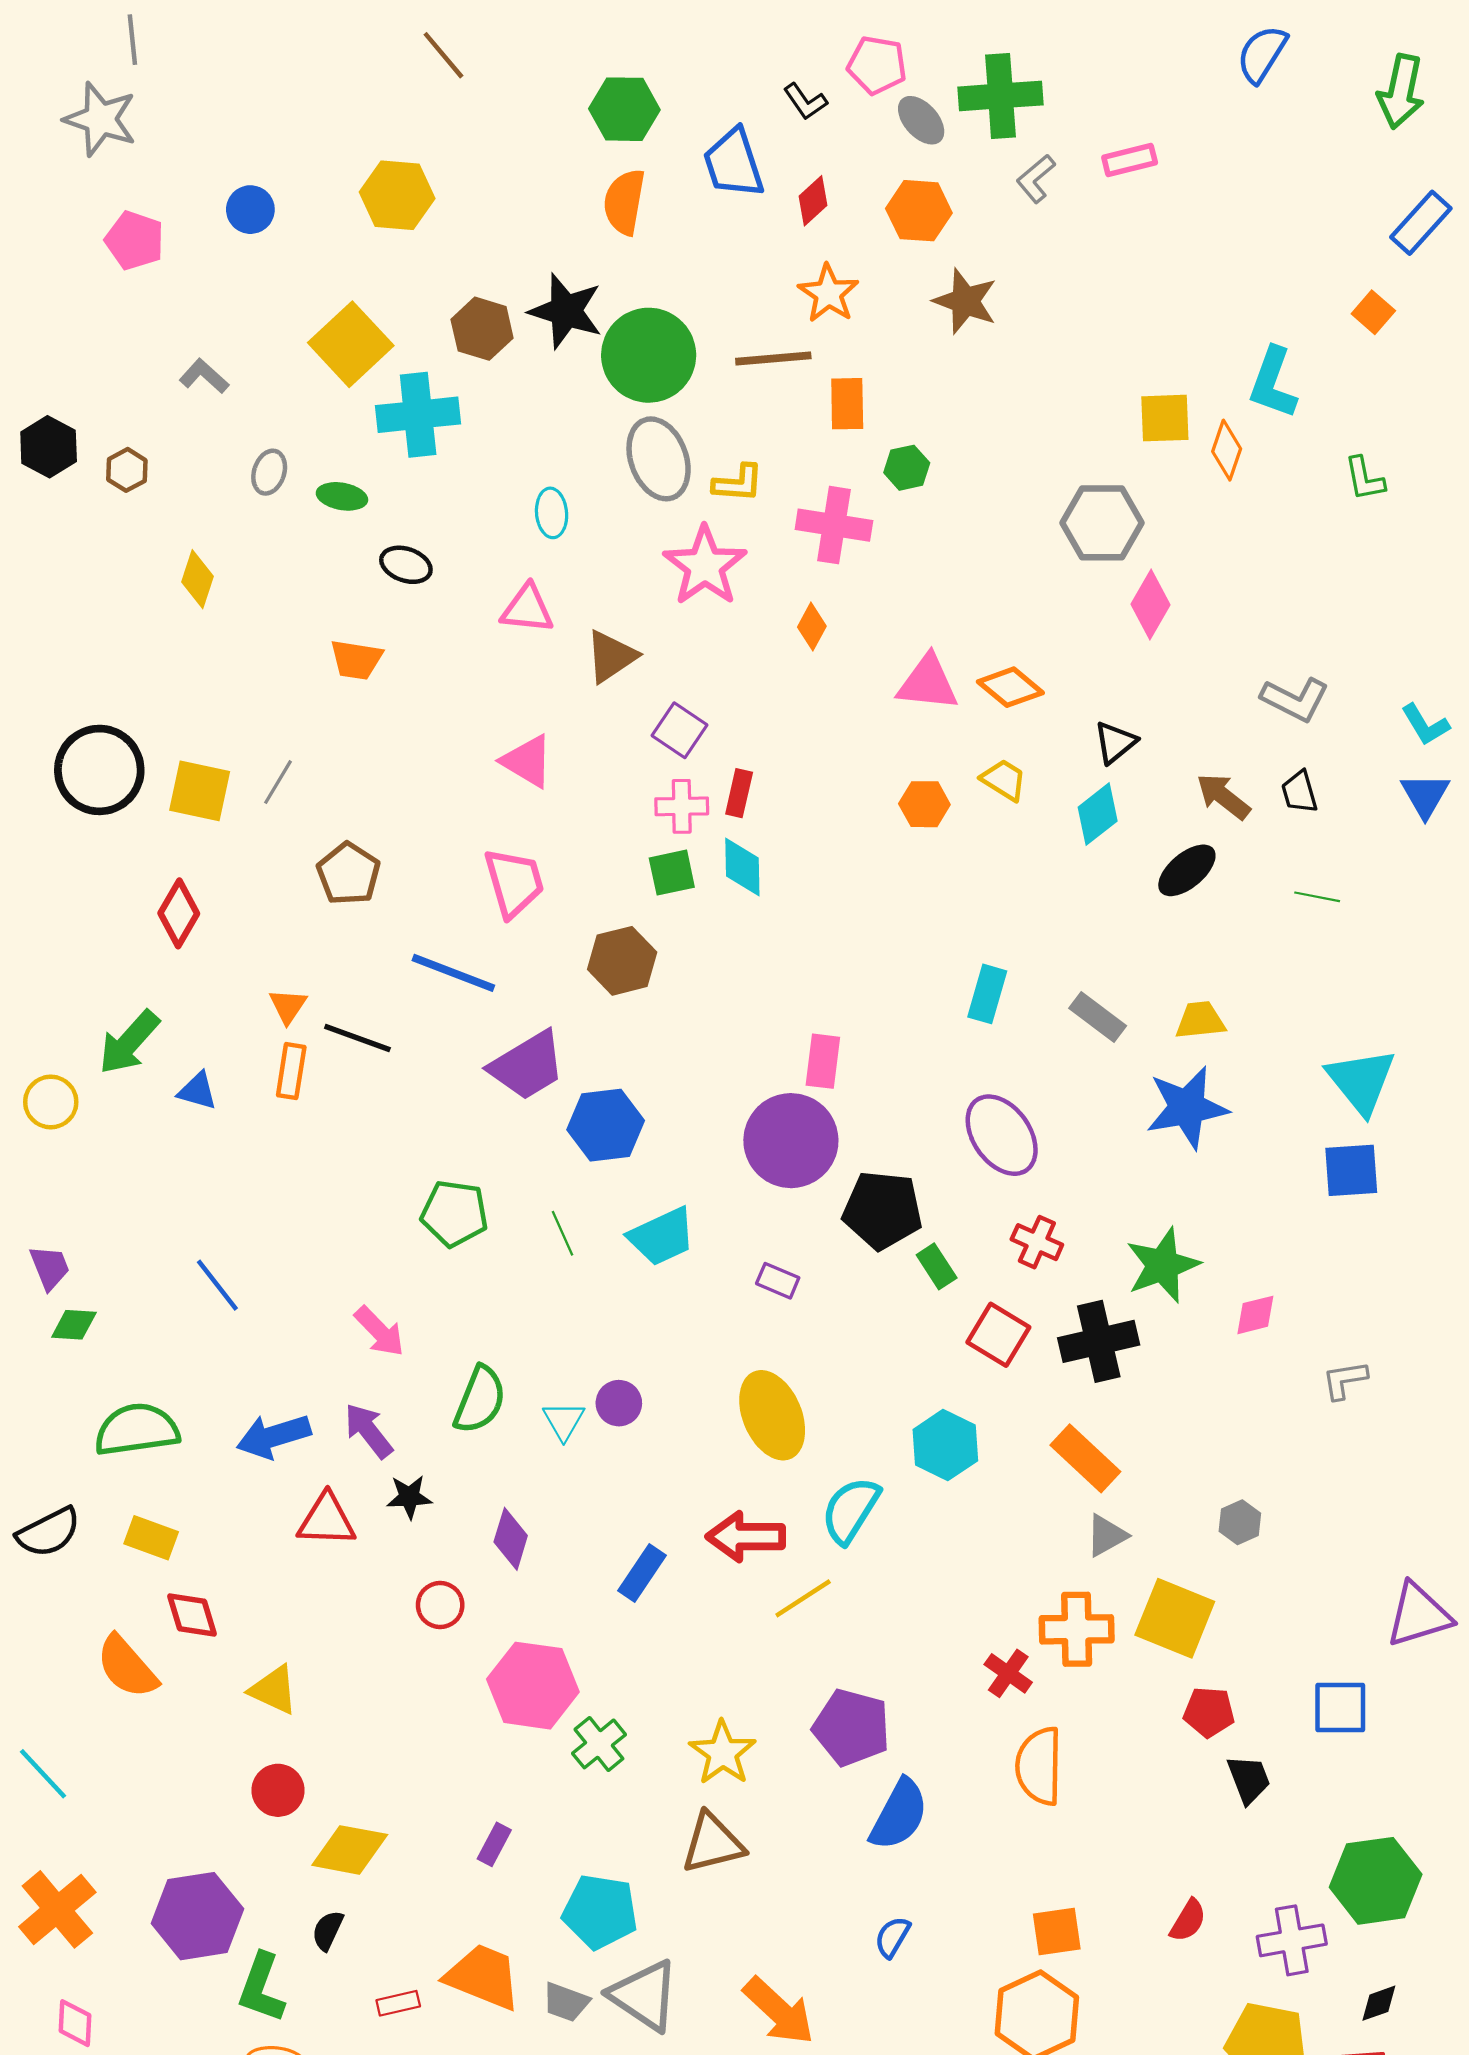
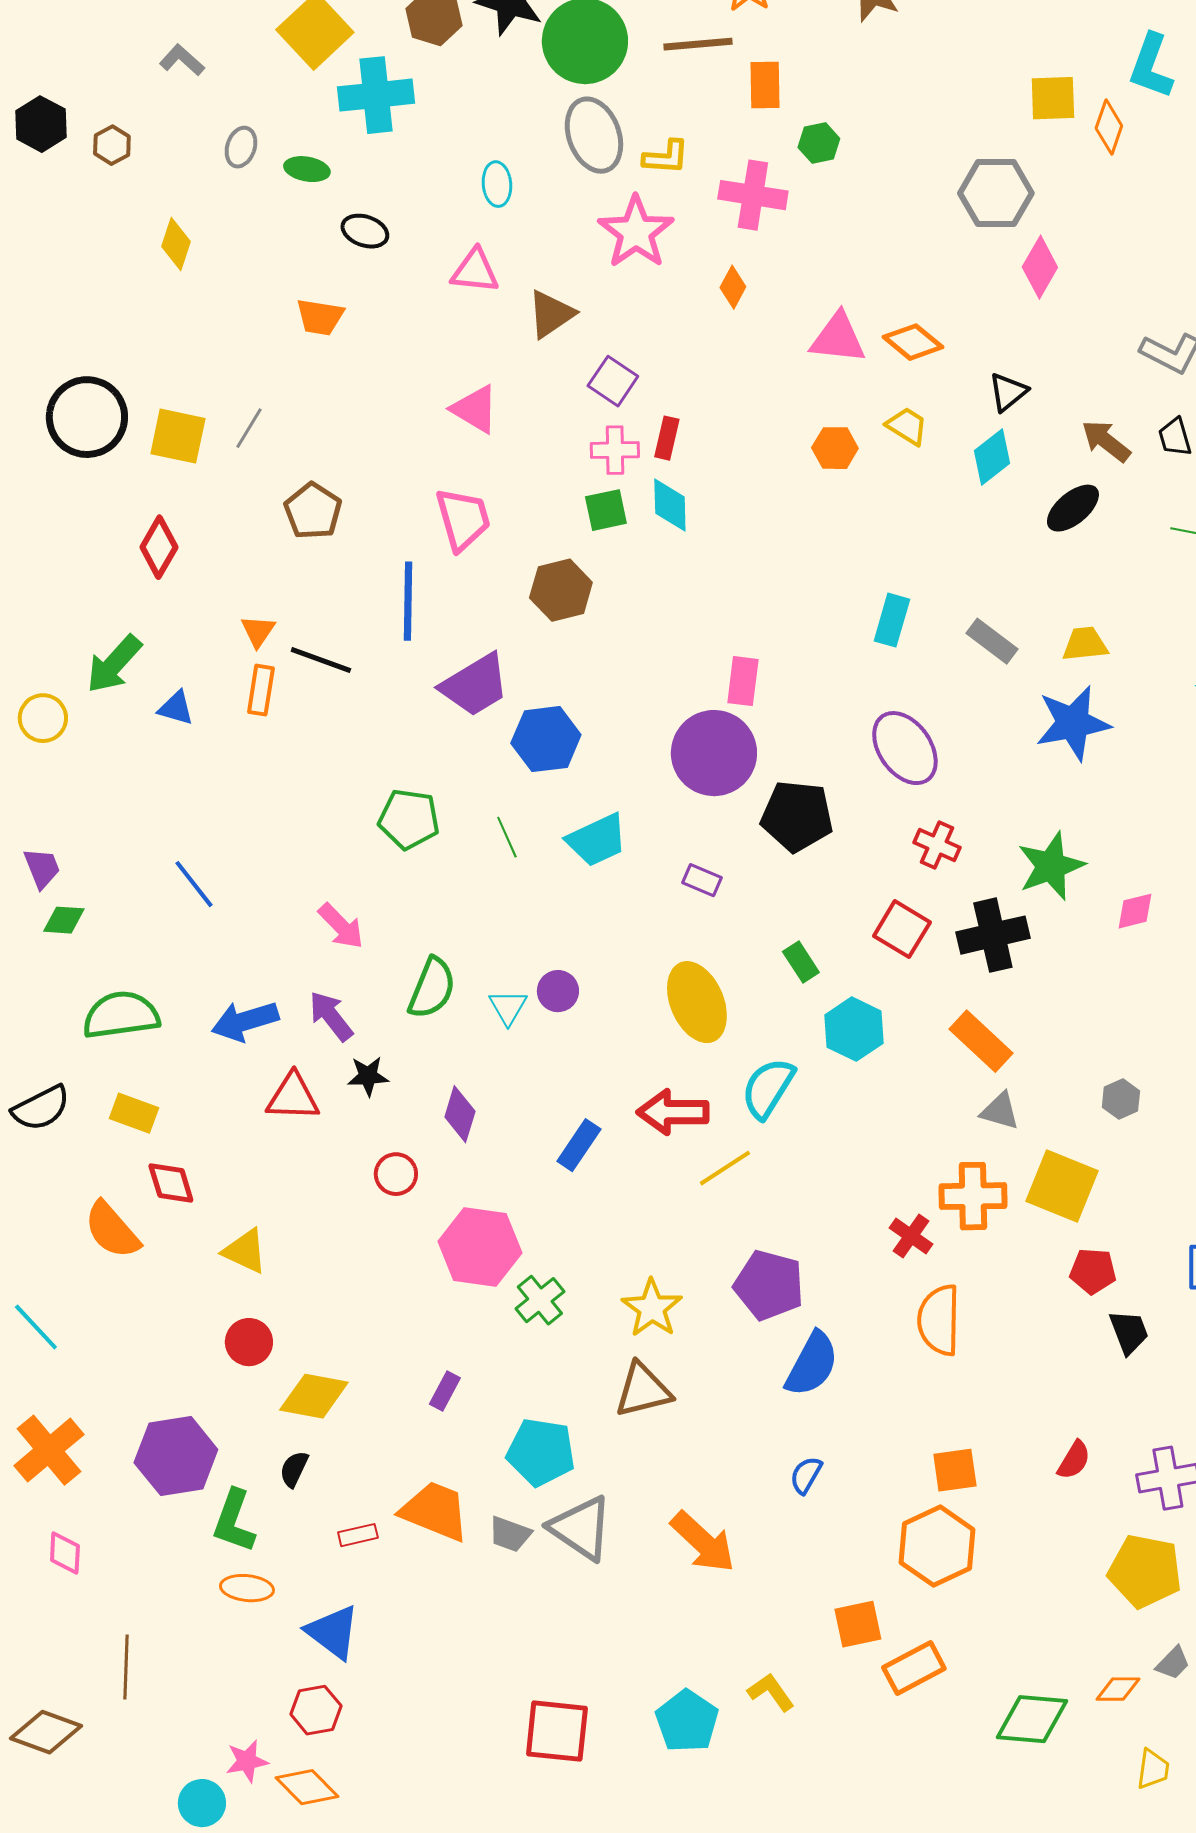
blue line: (453, 973) -> (408, 601), turned 70
green rectangle: (937, 1266) -> (801, 962), moved
gray triangle: (1106, 1536) -> (1000, 1111), turned 45

